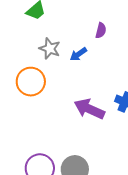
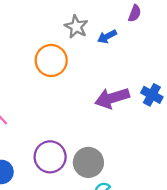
purple arrow: (89, 109) -> (112, 98), turned -48

